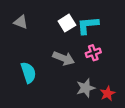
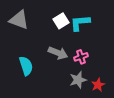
gray triangle: (21, 22) -> (19, 20), size x1.5
pink cross: (93, 53) -> (81, 57), moved

